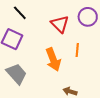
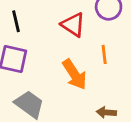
black line: (20, 13) -> (16, 21), turned 42

